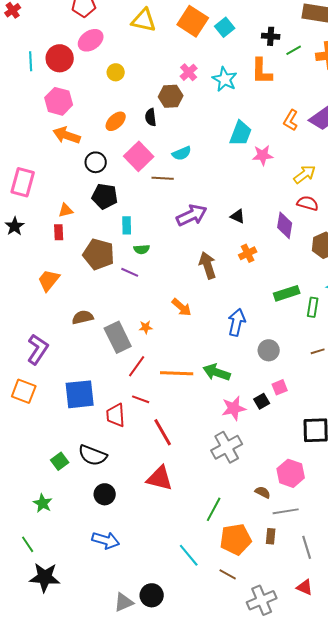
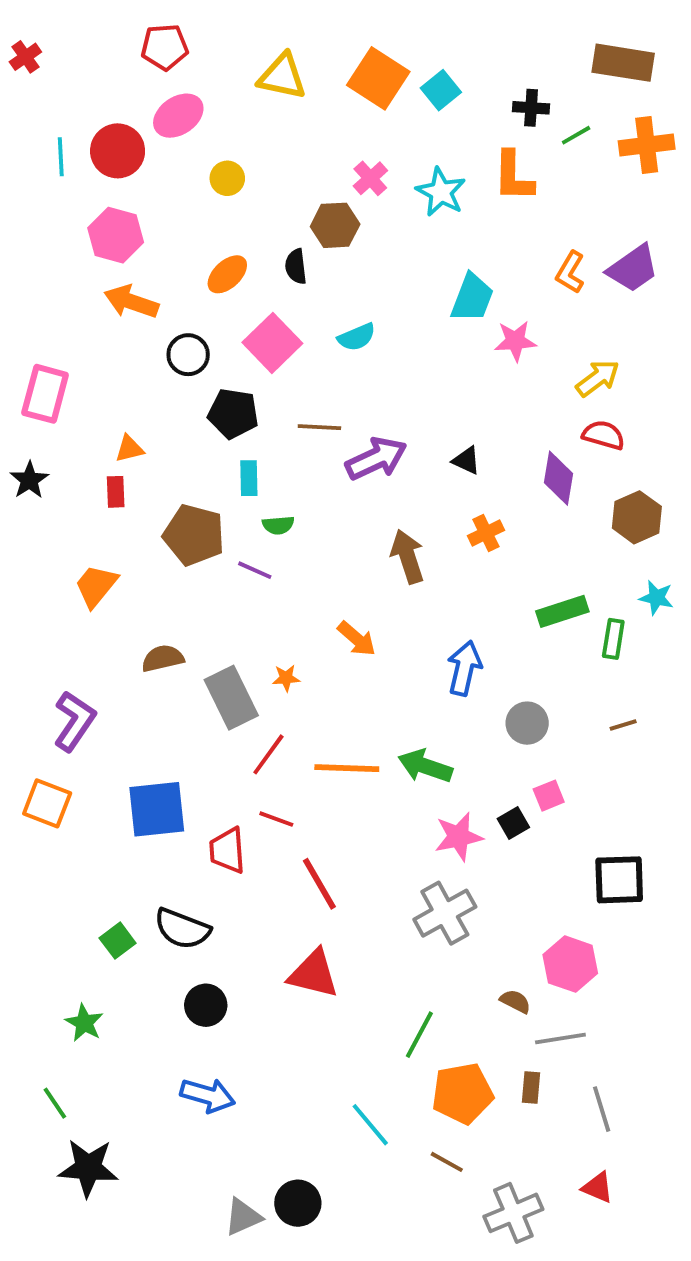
brown line: (163, 178) -> (319, 427), moved
black pentagon: (105, 196) -> (233, 413), moved

